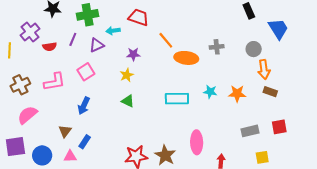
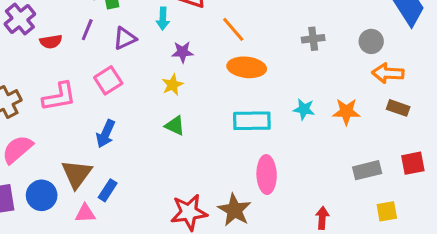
cyan arrow: (113, 31) -> (163, 19), moved, turned -80
orange ellipse: (186, 58) -> (247, 67), moved
orange arrow: (264, 69) -> (388, 73), turned 102
brown triangle: (65, 131) -> (77, 174), size x1.5
pink ellipse: (197, 142) -> (267, 175), moved
blue circle: (42, 155) -> (42, 195), moved

